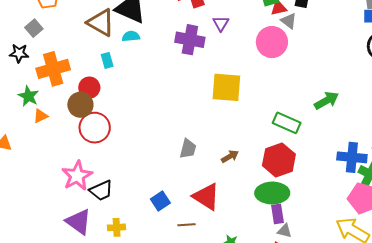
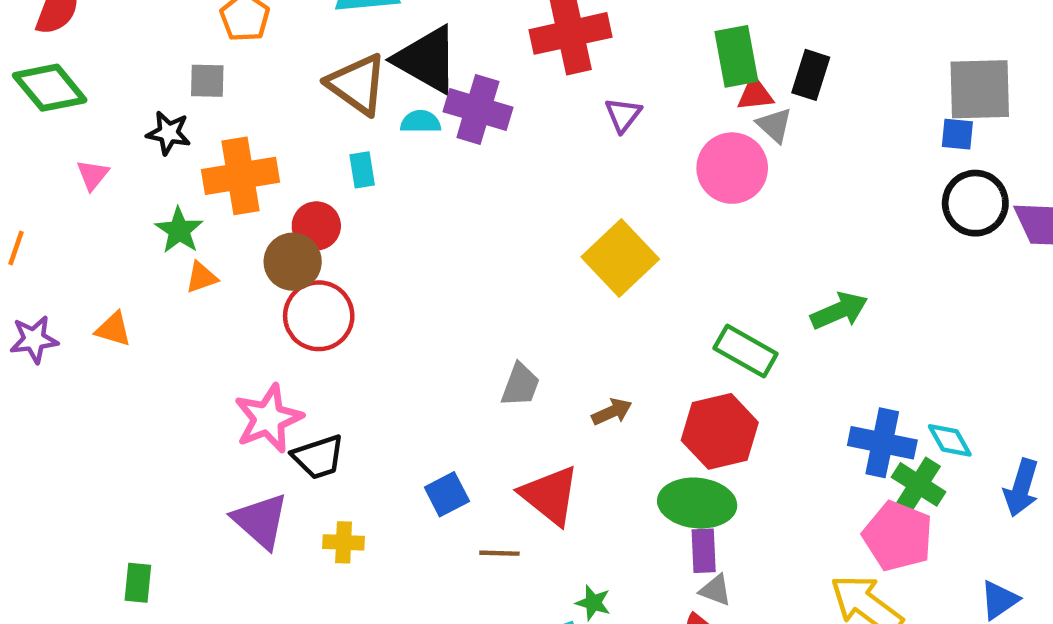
gray square: (34, 28) -> (207, 81), turned 36
purple cross: (190, 40) -> (478, 109), moved
yellow square: (226, 87) -> (620, 258), turned 36

